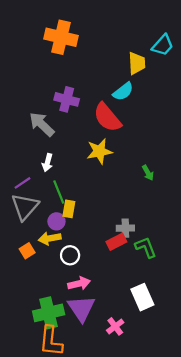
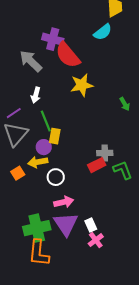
red semicircle: (107, 117) -> (68, 55), moved
white rectangle: (142, 297) -> (91, 225), moved, size x0.6

